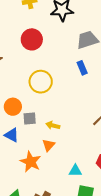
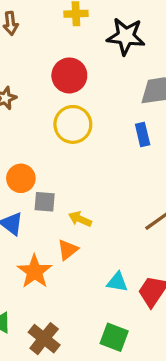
yellow circle: (41, 82) -> (73, 124), moved
cyan triangle: (75, 171) -> (117, 282), moved

